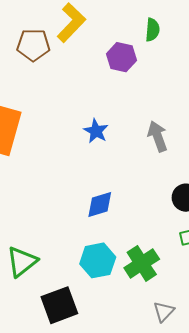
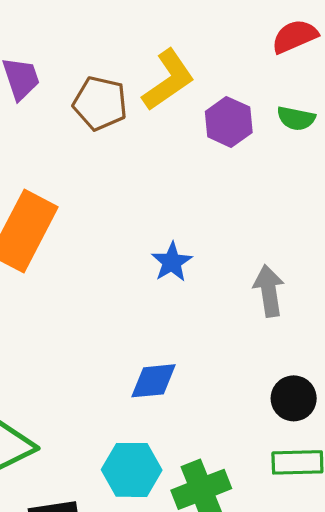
green semicircle: (152, 30) -> (296, 118), turned 85
purple hexagon: (121, 57) -> (229, 122), moved

